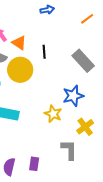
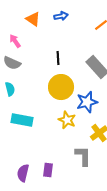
orange triangle: (19, 43) -> (33, 19), moved
yellow circle: (20, 70) -> (61, 87), moved

